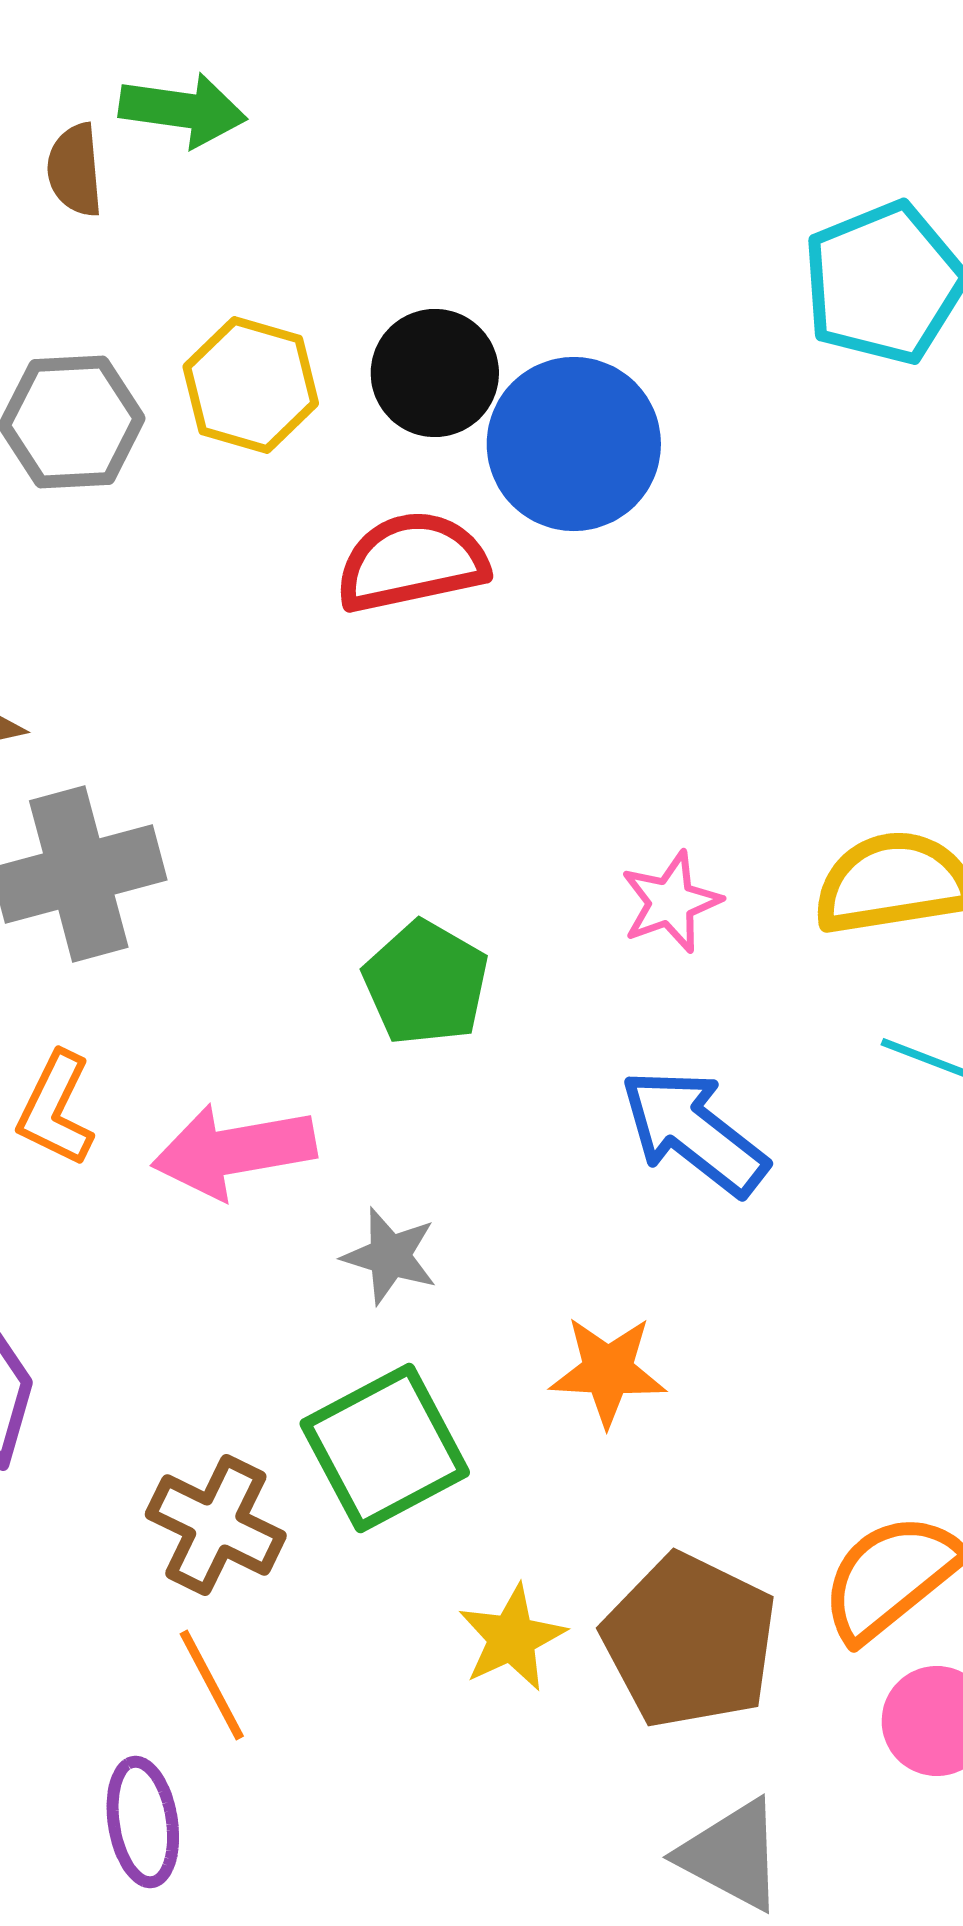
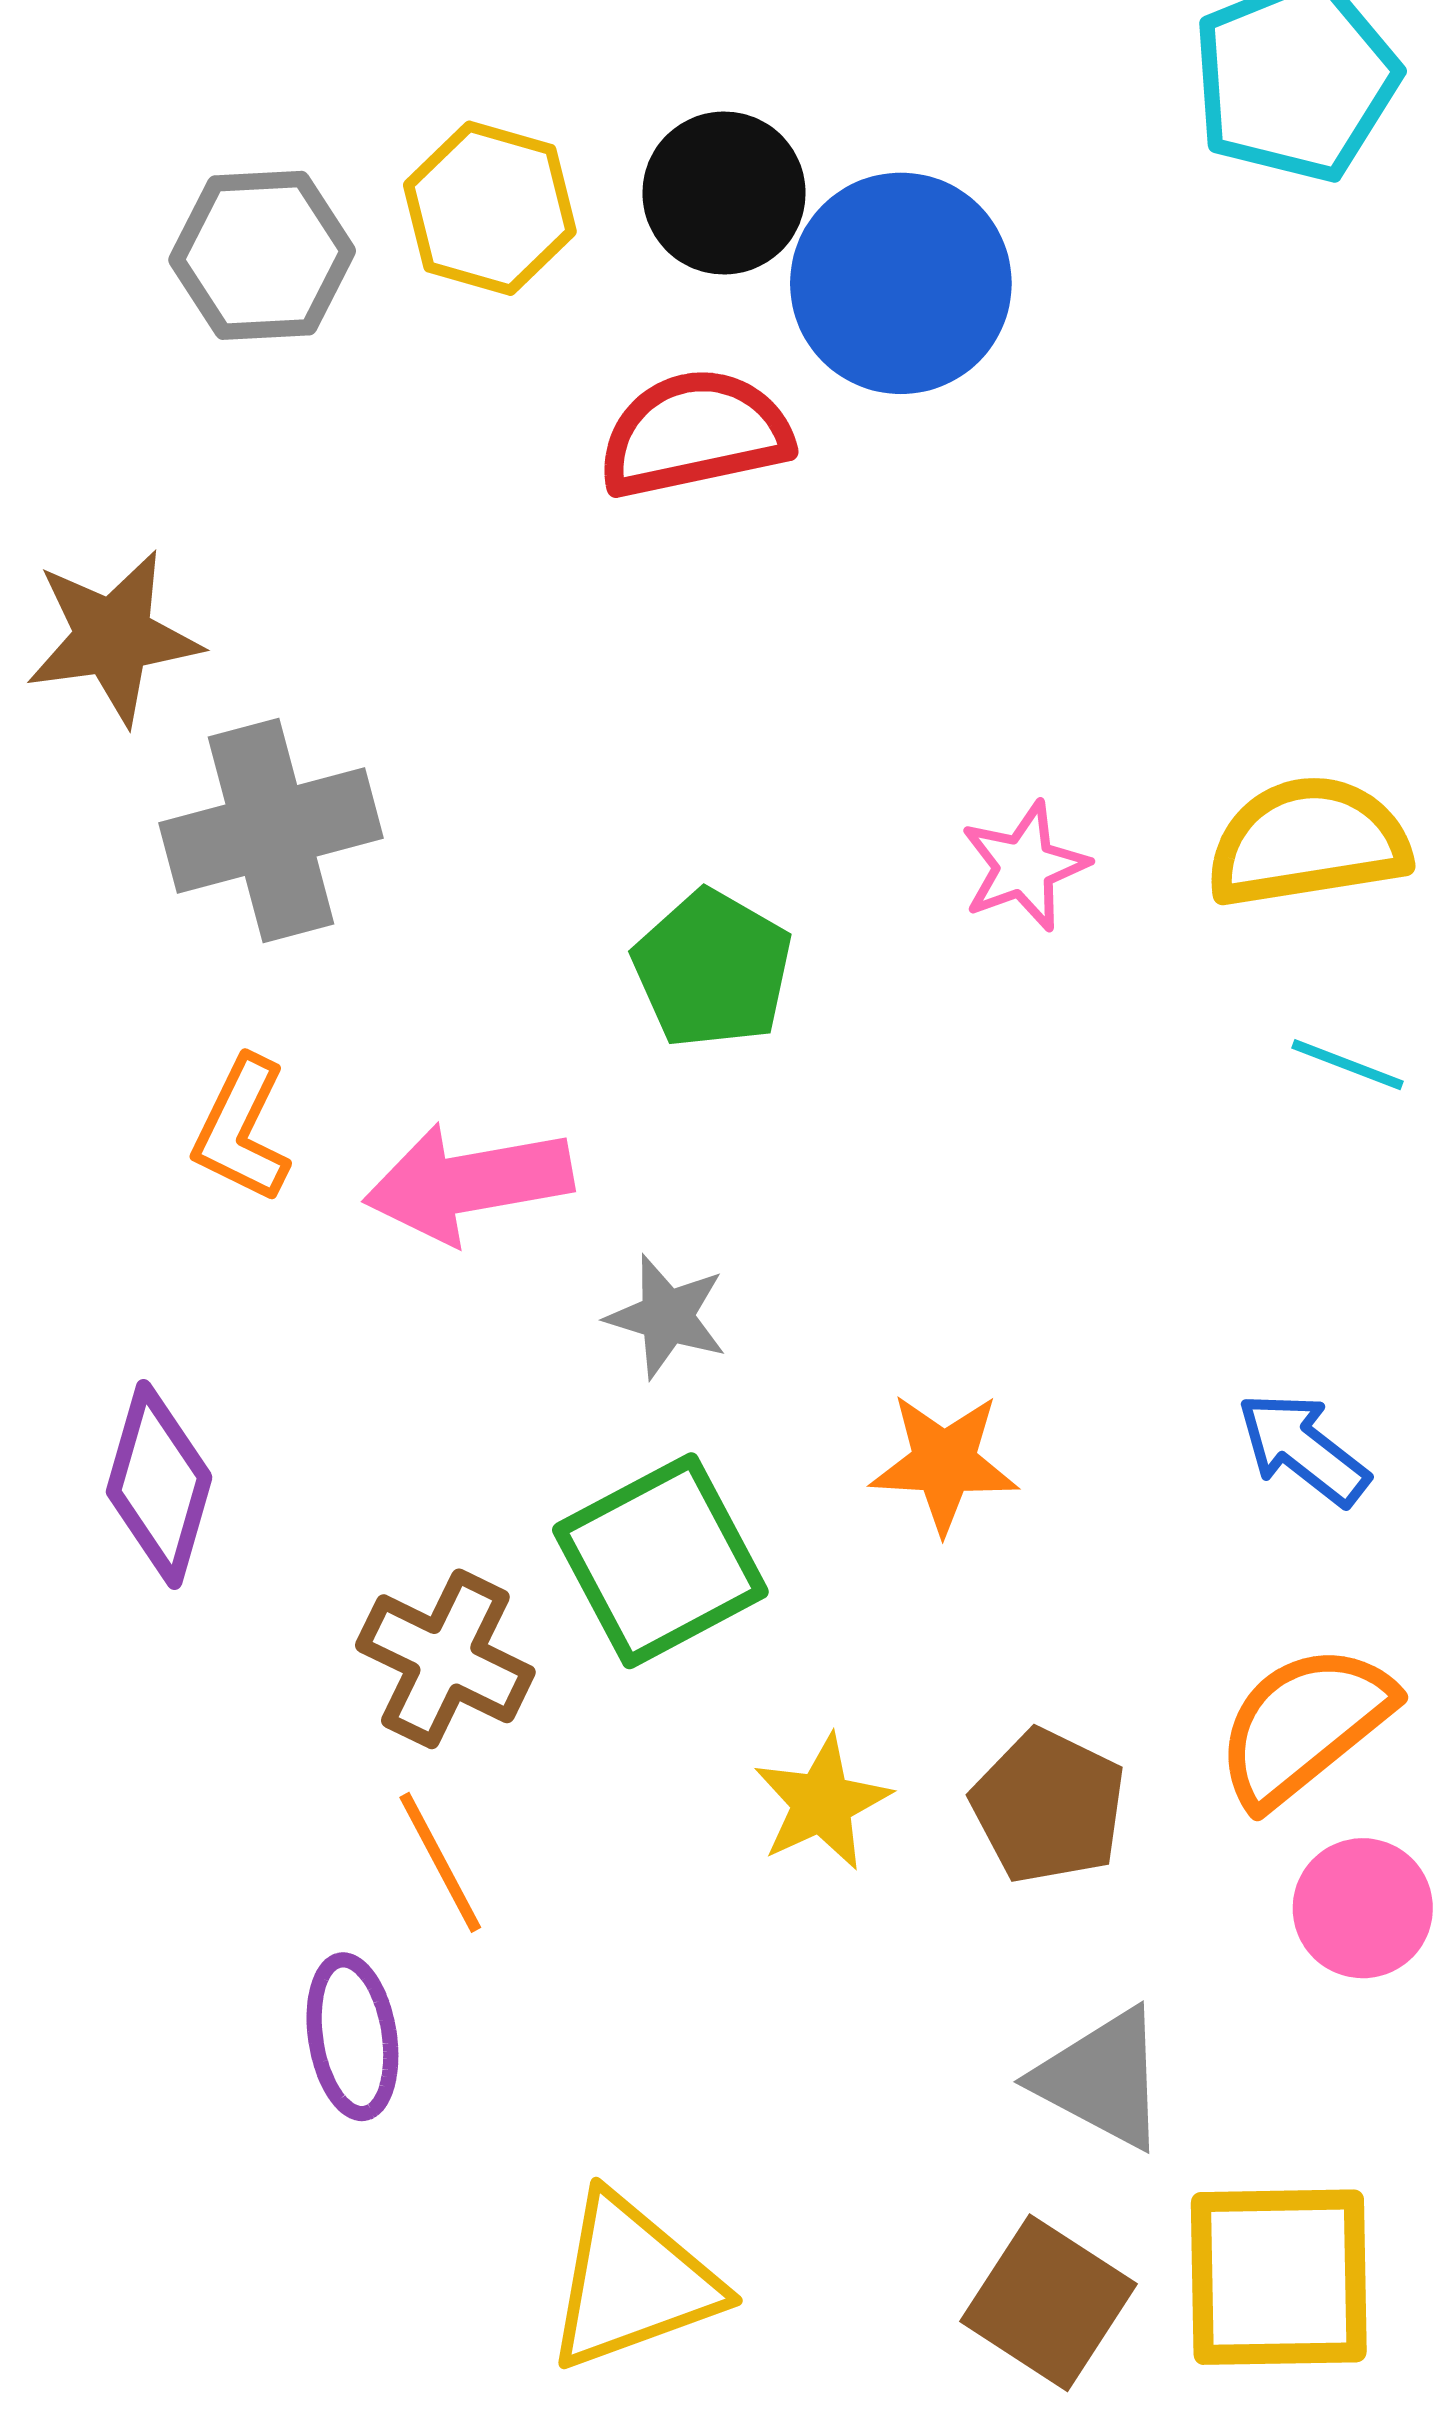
blue arrow: (694, 1132) -> (1303, 1449), moved, size x0.7
brown pentagon: (690, 1641) -> (1048, 1806), size x0.7

